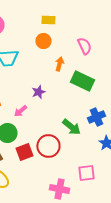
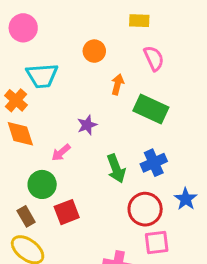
yellow rectangle: (48, 20) -> (139, 21), moved
blue cross: (96, 117) -> (154, 163), moved
green arrow: (71, 127) -> (116, 169), moved, turned 30
red circle: (48, 146) -> (145, 209), moved

